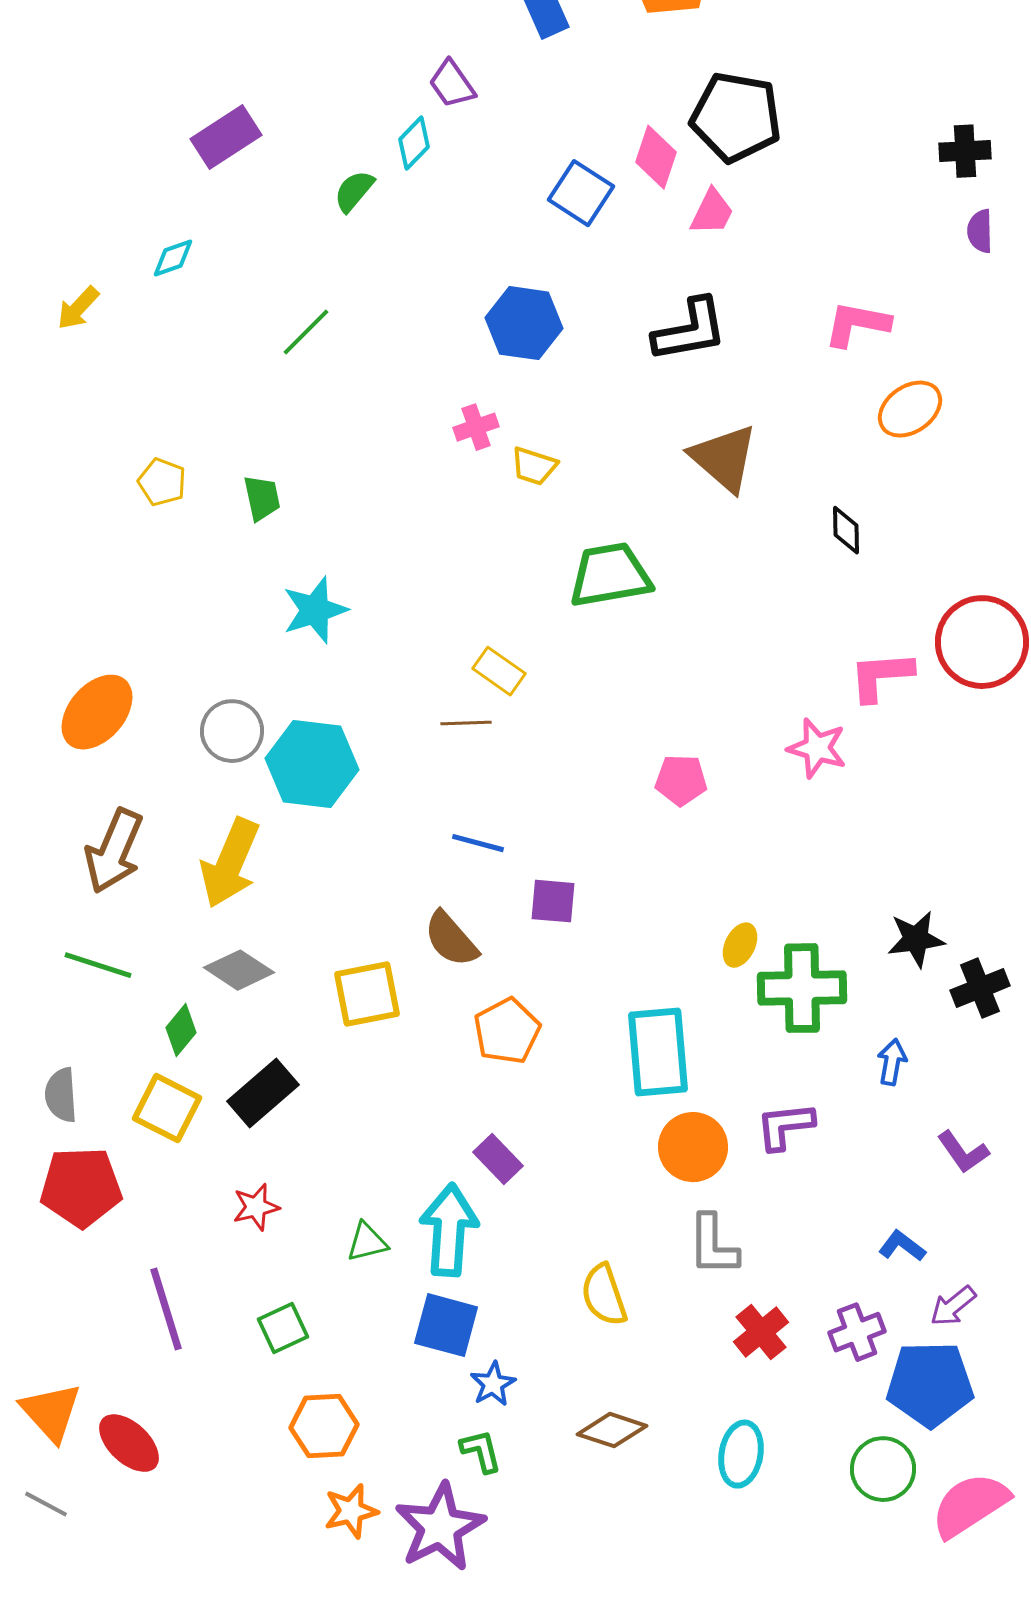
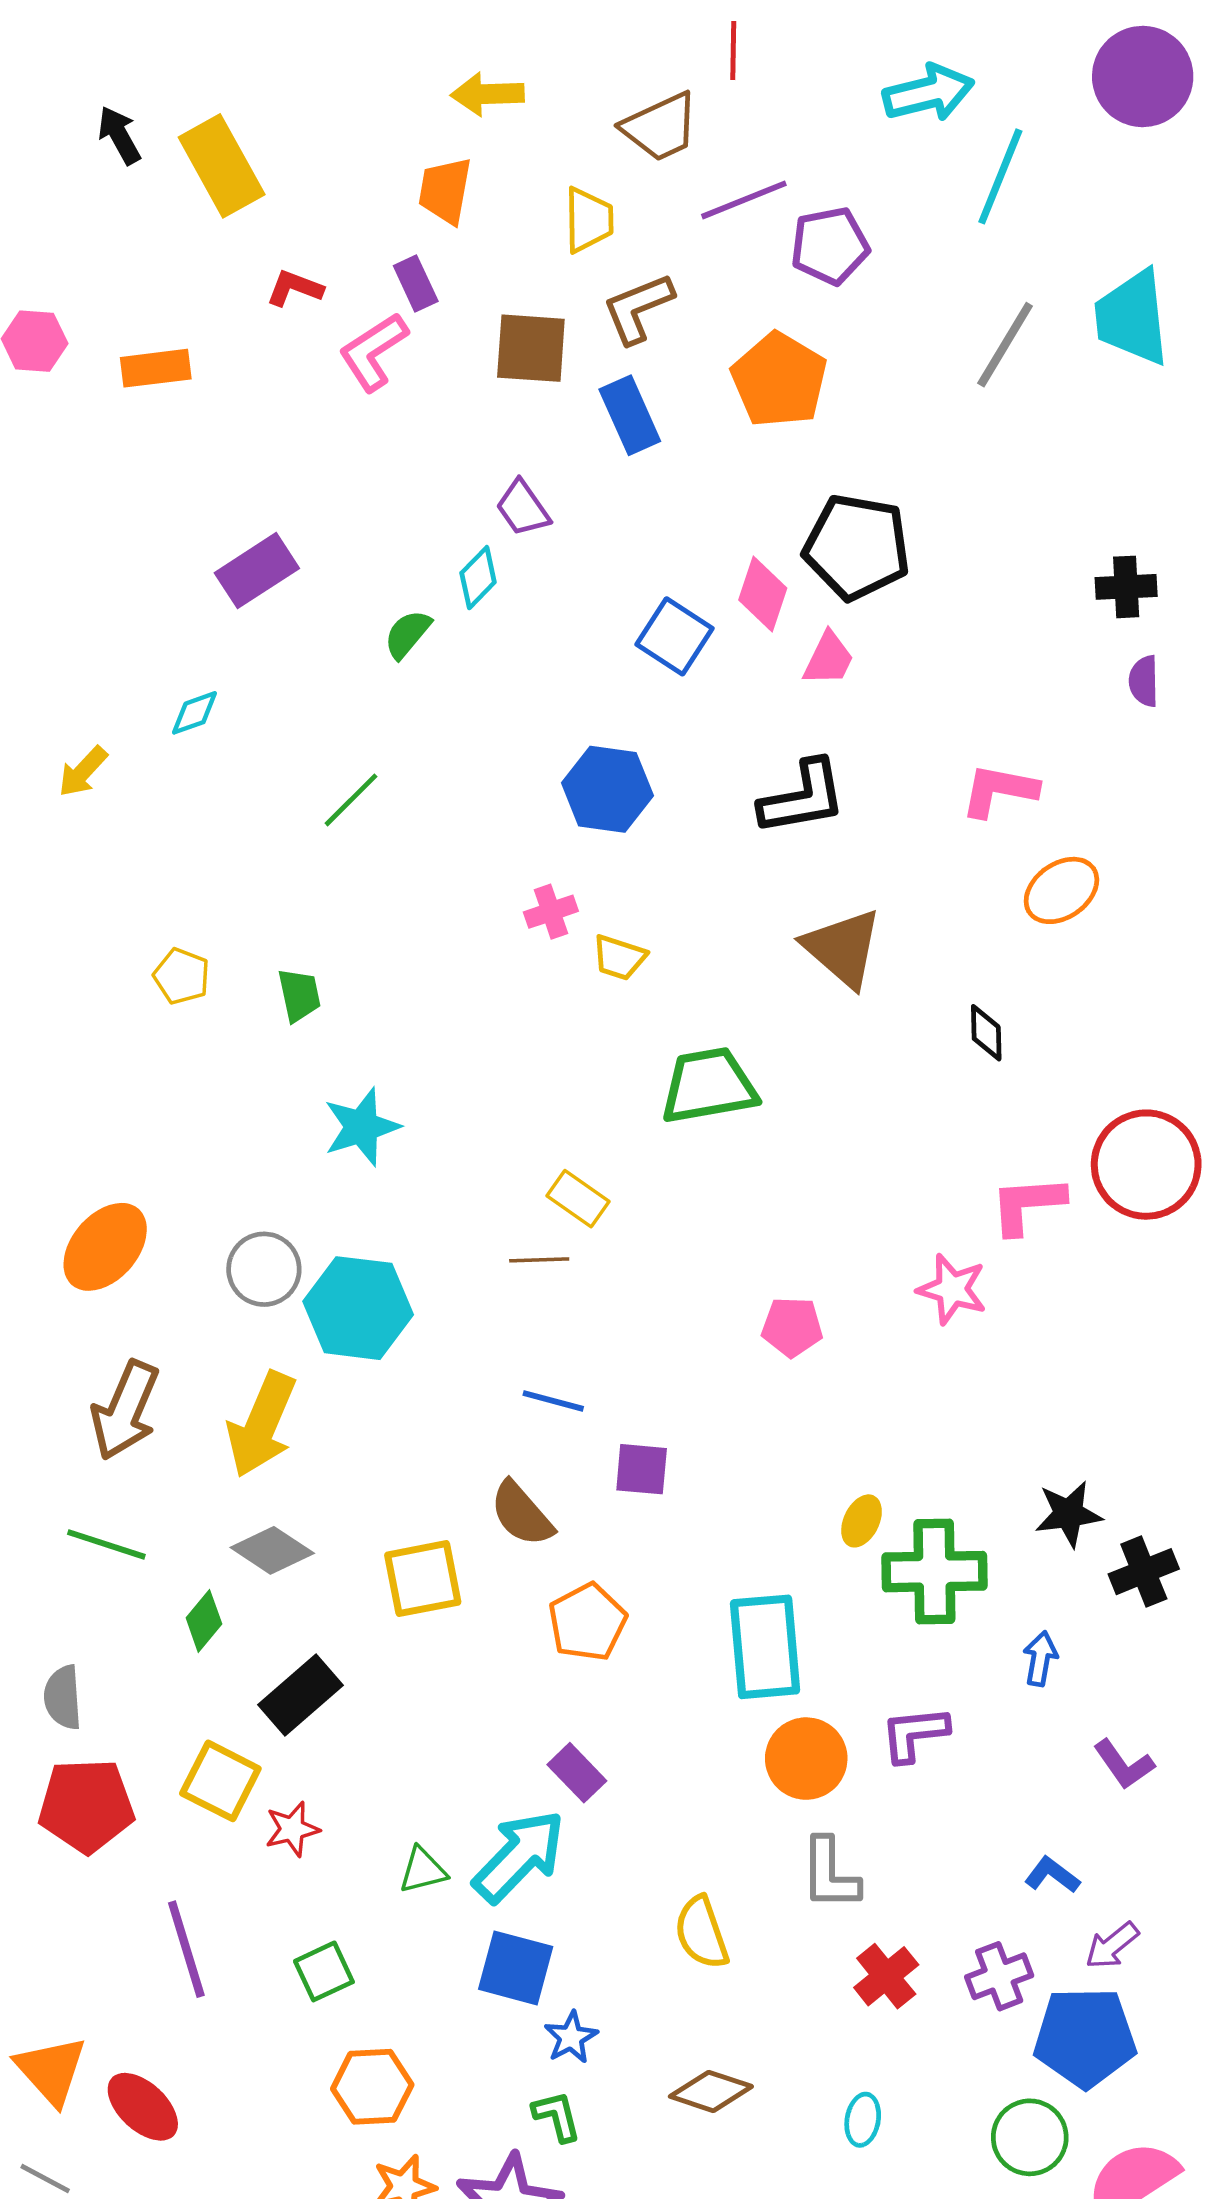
yellow square: (167, 1108) -> (220, 1781), moved
cyan arrow: (449, 1230) -> (519, 1856), turned 40
cyan ellipse: (741, 1454) -> (863, 2120), size x0.7

